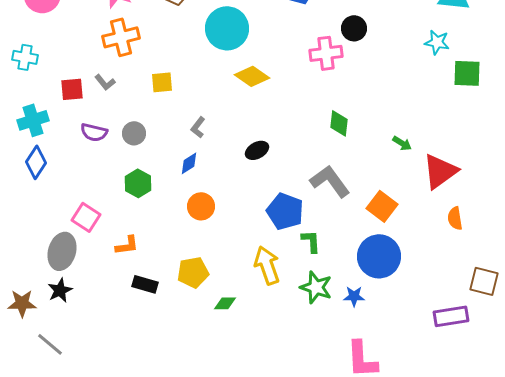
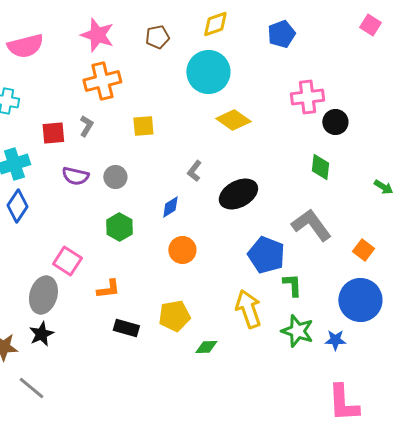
black circle: (354, 28) -> (335, 122), moved
gray L-shape: (105, 82) -> (86, 126), turned -110
gray L-shape: (198, 127) -> (194, 171), moved
black ellipse: (257, 150) -> (238, 194), size x1.6
orange square: (382, 206) -> (363, 250), size x0.7

